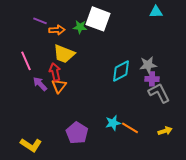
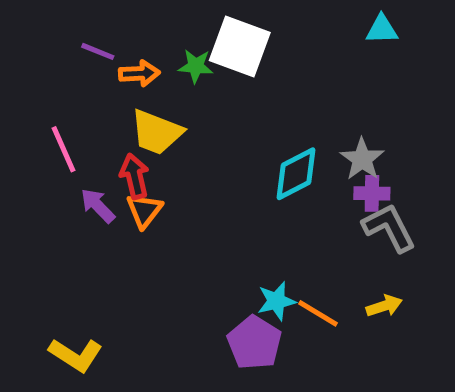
gray star: (148, 65) -> (362, 159), turned -30
yellow arrow: (165, 131) -> (384, 306), moved
purple pentagon: (77, 133) -> (254, 343), moved

